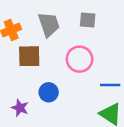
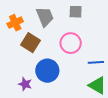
brown square: (29, 56) -> (30, 43), turned 36
blue circle: (49, 92) -> (47, 71), size x1.5

